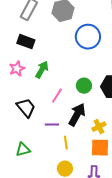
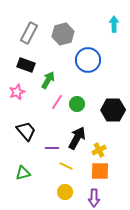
green arrow: (42, 70) -> (48, 80), moved
green circle: (84, 86) -> (77, 104), moved
pink line: (57, 96) -> (57, 102), moved
yellow line: (66, 143) -> (66, 166), turned -56

